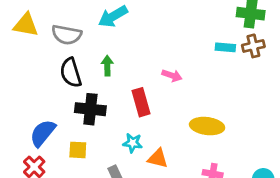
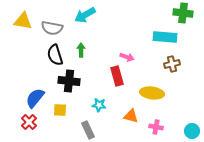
brown cross: (253, 46) -> (172, 64), moved
cyan rectangle: (225, 47) -> (165, 37), size x1.6
red rectangle: (141, 102) -> (117, 76), moved
orange triangle: (158, 158) -> (131, 116), moved

